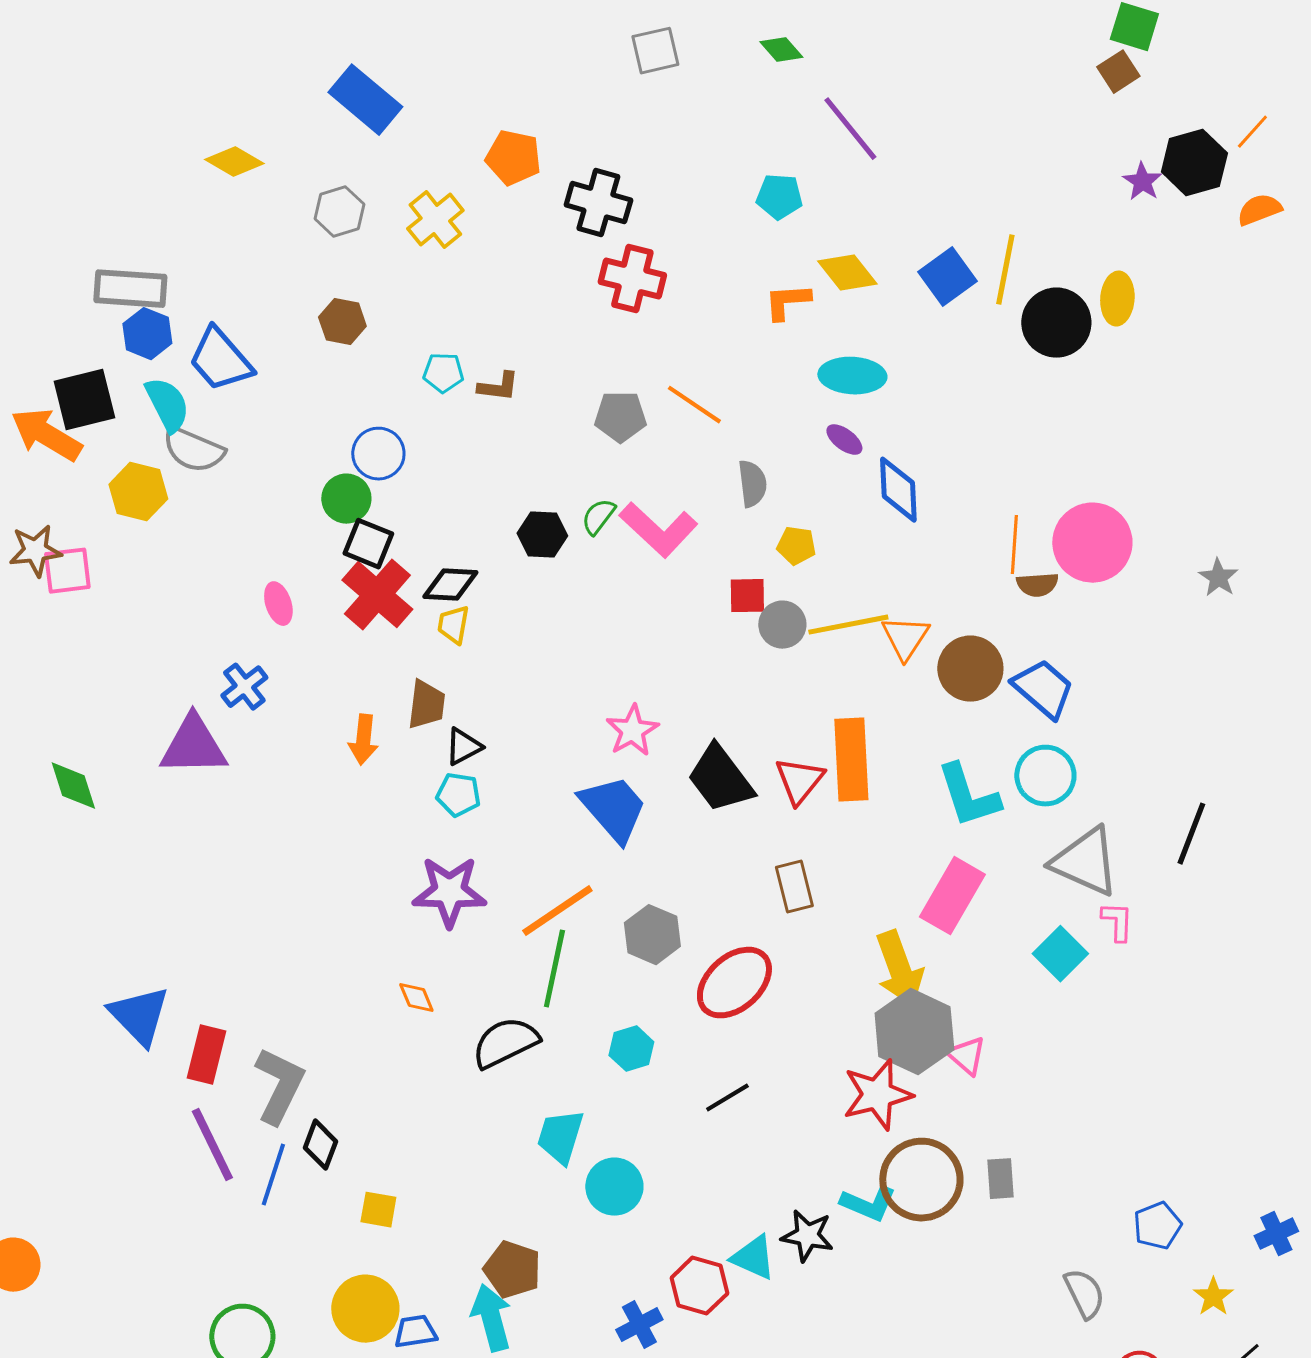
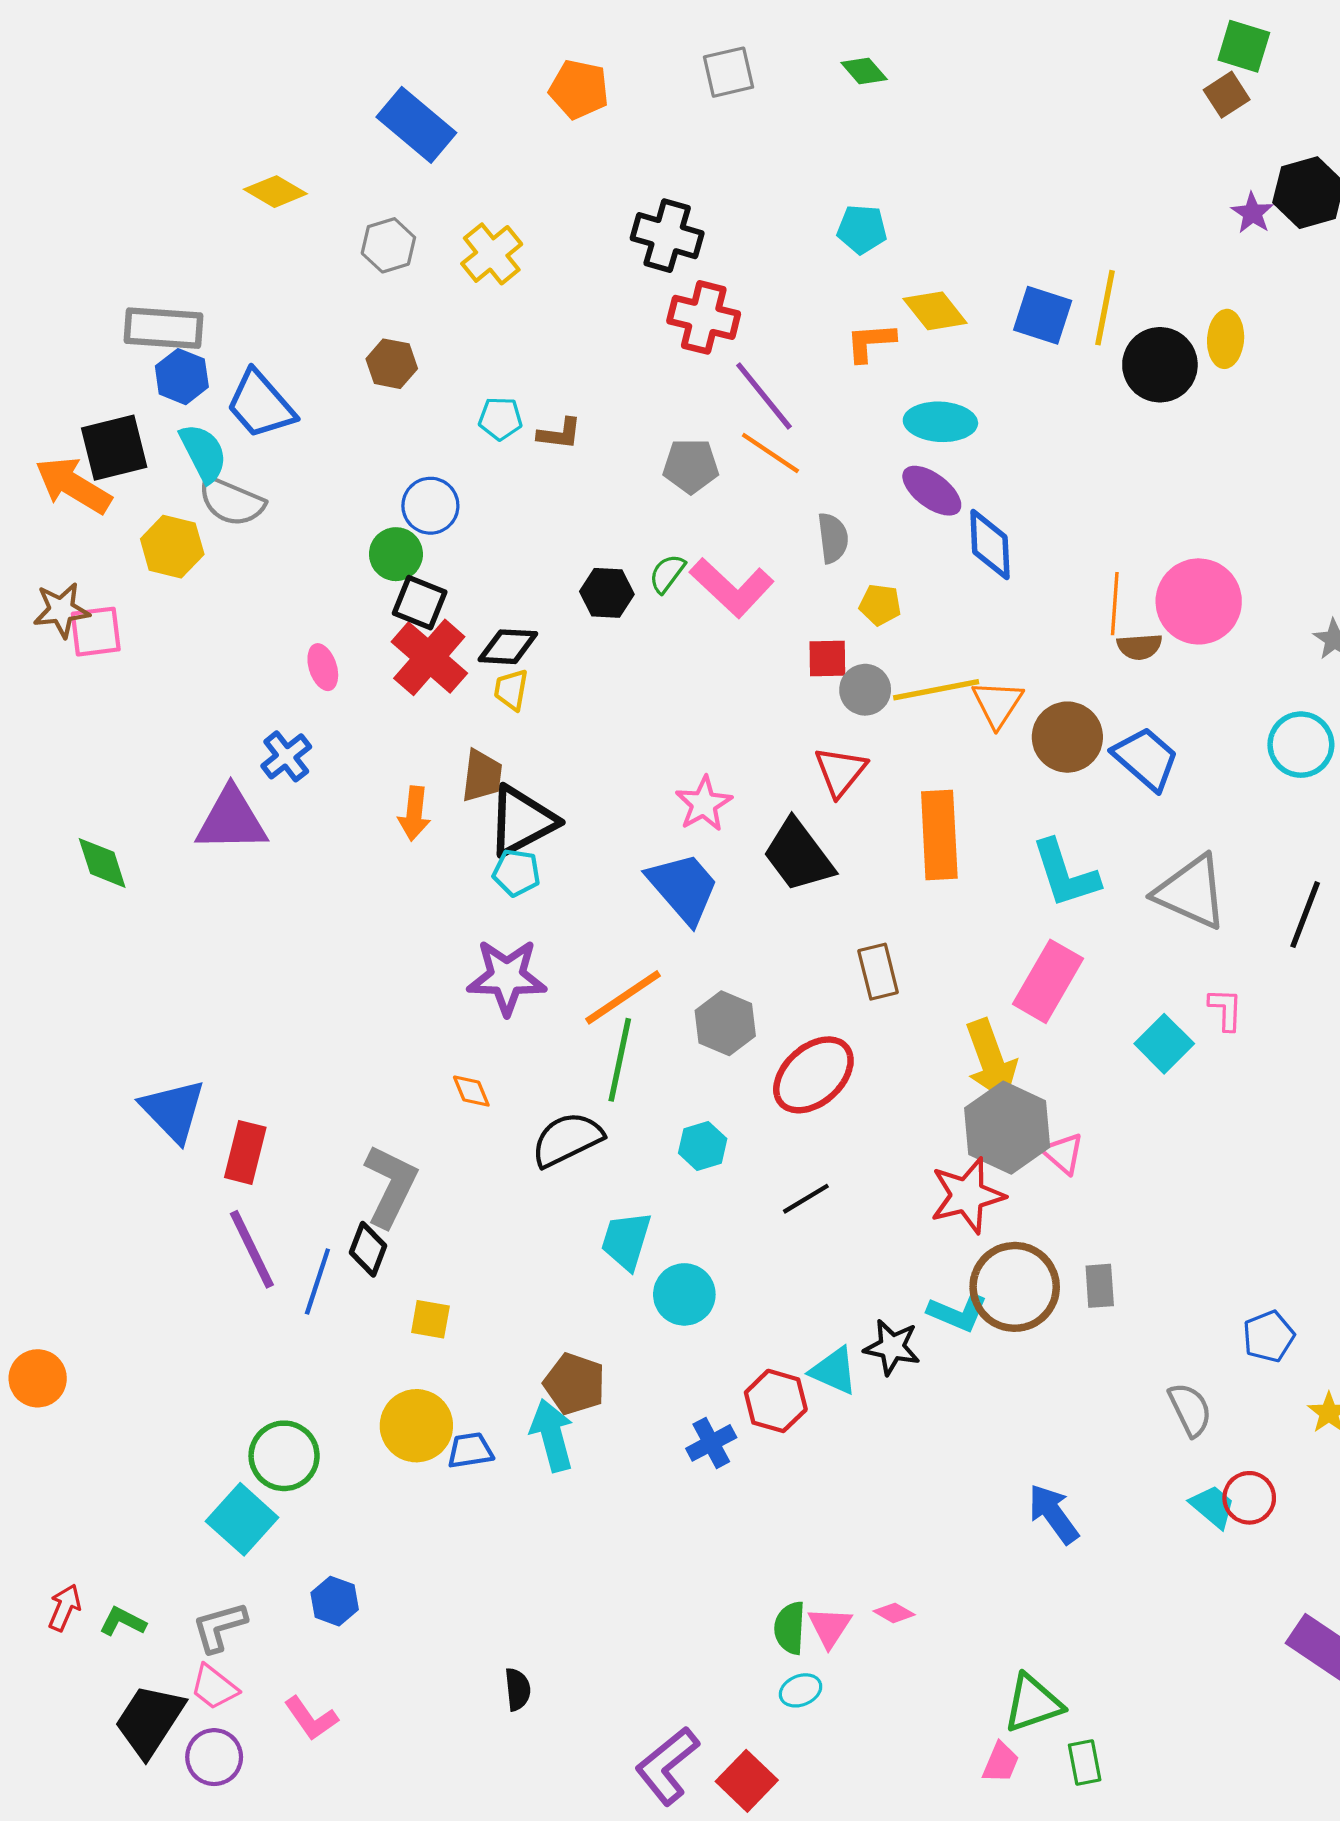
purple line: (850, 129) -> (764, 396), moved
orange pentagon: (513, 158) -> (579, 89), moved
blue square: (947, 277) -> (1043, 315), turned -36
purple ellipse: (844, 440) -> (932, 491), size x1.5
black triangle: (463, 747) -> (522, 821), size x1.8
cyan circle: (1045, 776) -> (1301, 745), moved
red triangle: (799, 781) -> (840, 771), moved
gray triangle: (1085, 862) -> (1191, 892), moved
gray L-shape: (279, 1086) -> (391, 1186), moved

